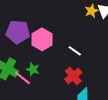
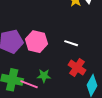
green star: (33, 69) -> (44, 76), moved

